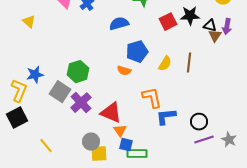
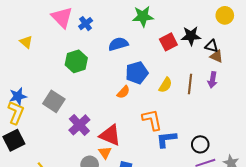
purple arrow: (227, 27) -> (213, 80), moved
brown triangle: (215, 36) -> (217, 56), turned -40
orange semicircle: (124, 71) -> (123, 92), turned -64
green hexagon: (78, 72) -> (76, 61), moved
blue star: (35, 75) -> (18, 96), moved
gray square: (60, 92) -> (54, 101), moved
orange triangle: (120, 131) -> (105, 153), moved

